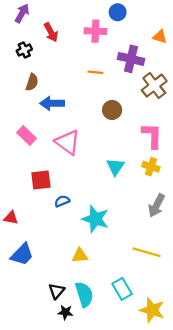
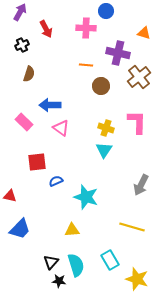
blue arrow: (52, 103) -> (50, 105), moved
brown circle: (112, 110) -> (101, 86), moved
pink triangle: (68, 142) -> (61, 128), size x0.7
yellow cross: (151, 167) -> (106, 128), moved

